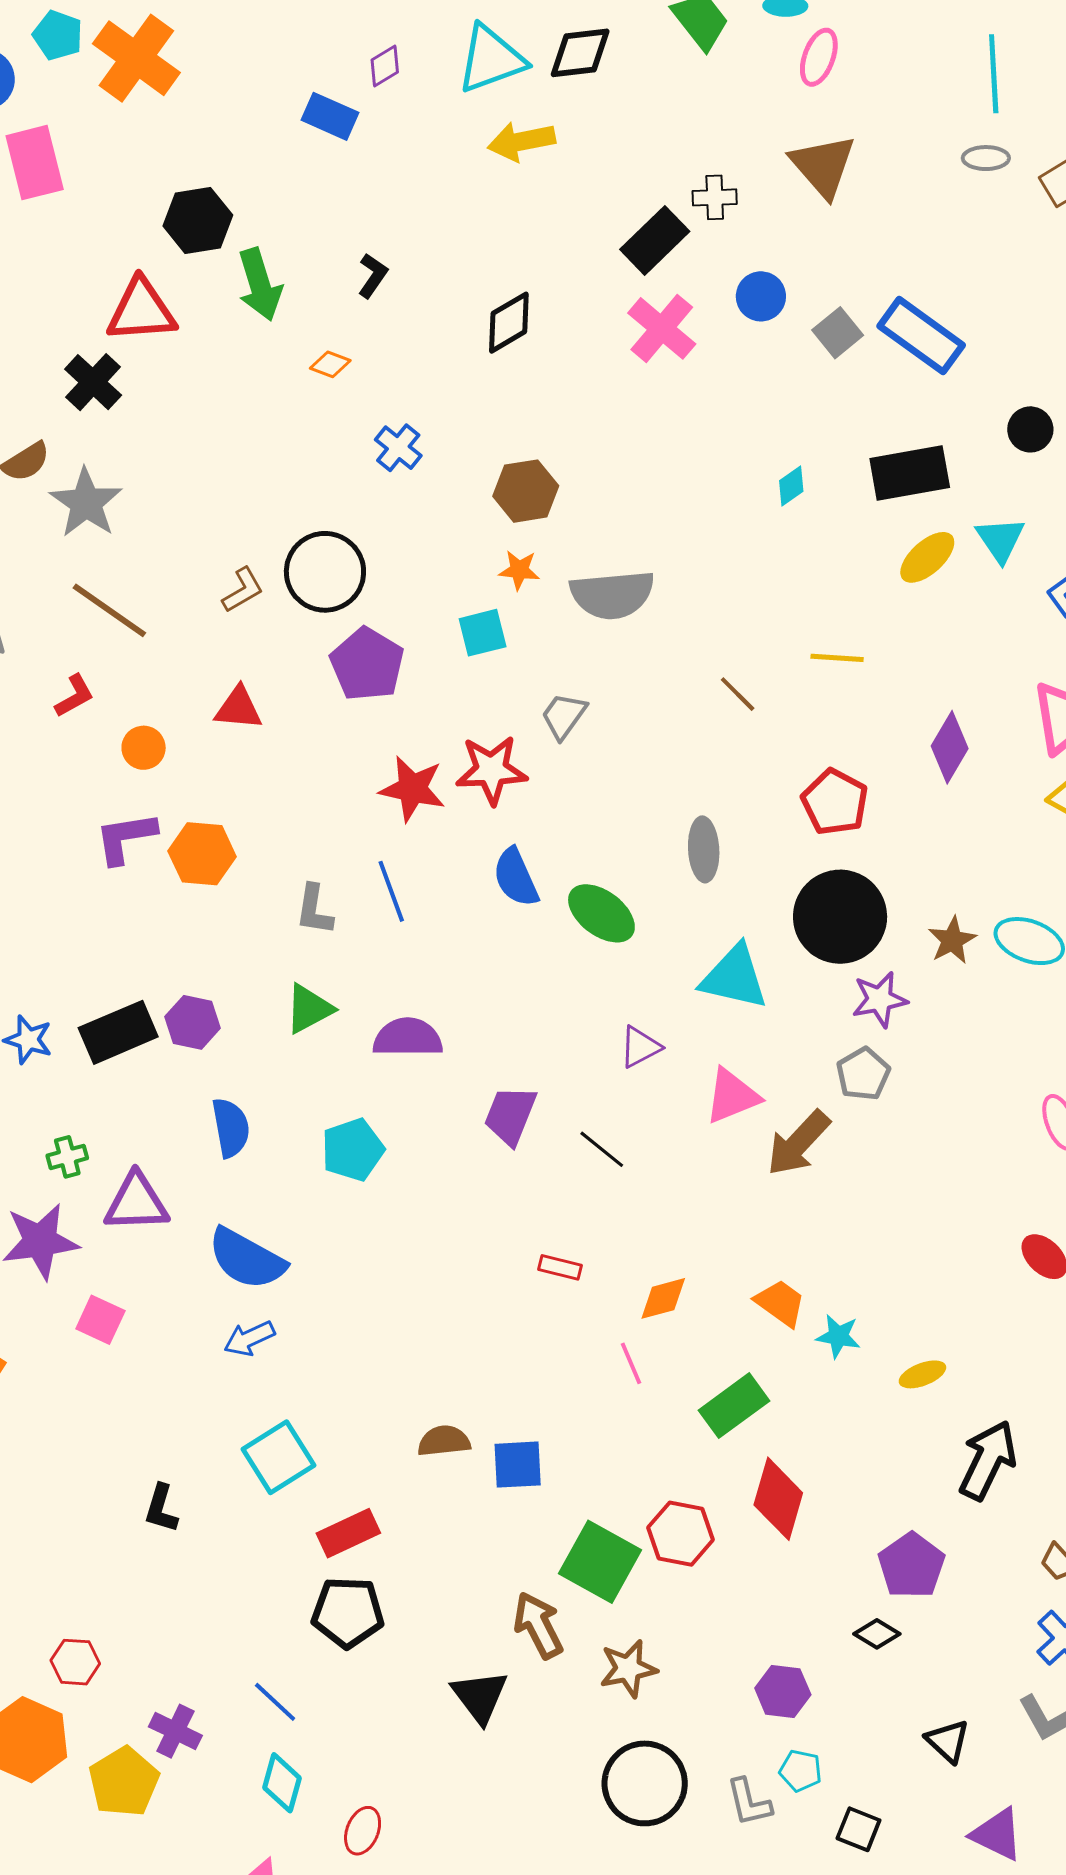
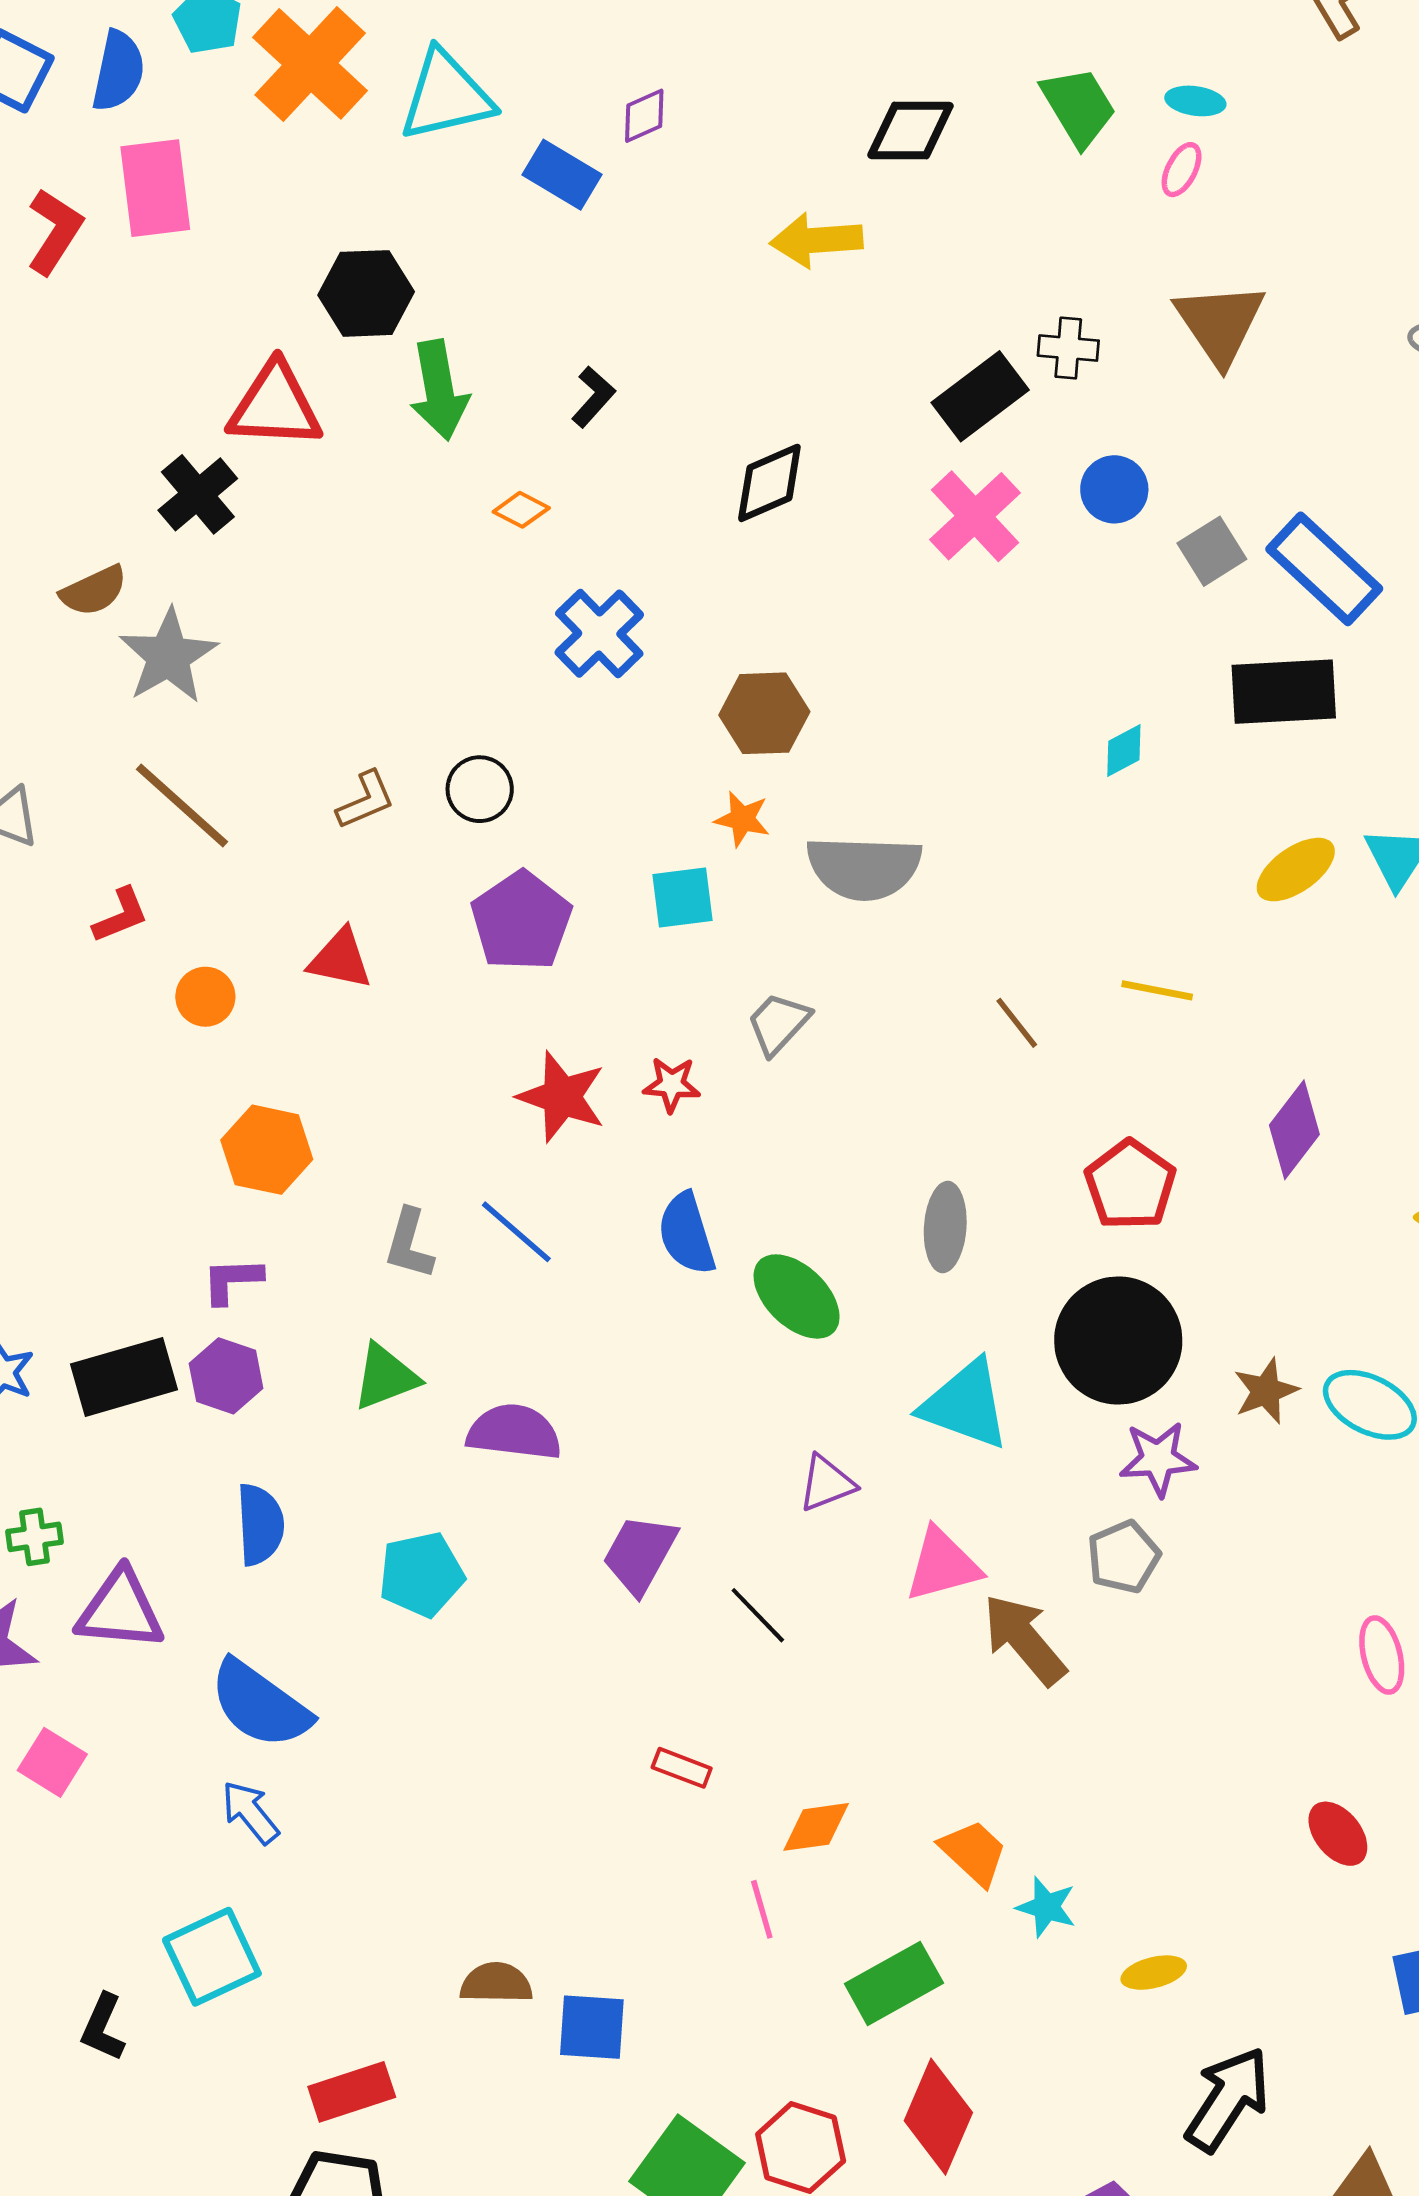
pink ellipse: (819, 57) -> (1182, 170), moved, size x0.7
cyan triangle: (491, 59) -> (446, 96), moved
blue cross: (398, 448) -> (599, 634), size x1.4
black rectangle: (910, 473) -> (1284, 692), moved
black circle: (325, 572) -> (480, 789), size x0.6
red star: (491, 770) -> (672, 1084), size x0.6
purple L-shape: (126, 838) -> (232, 1280), moved, size x0.7
blue line: (391, 891) -> (516, 1232), turned -36
brown arrow: (798, 1143) -> (1024, 1640), turned 90
blue arrow: (249, 1338) -> (250, 1812), turned 69
cyan square: (278, 1457) -> (212, 1957), moved

